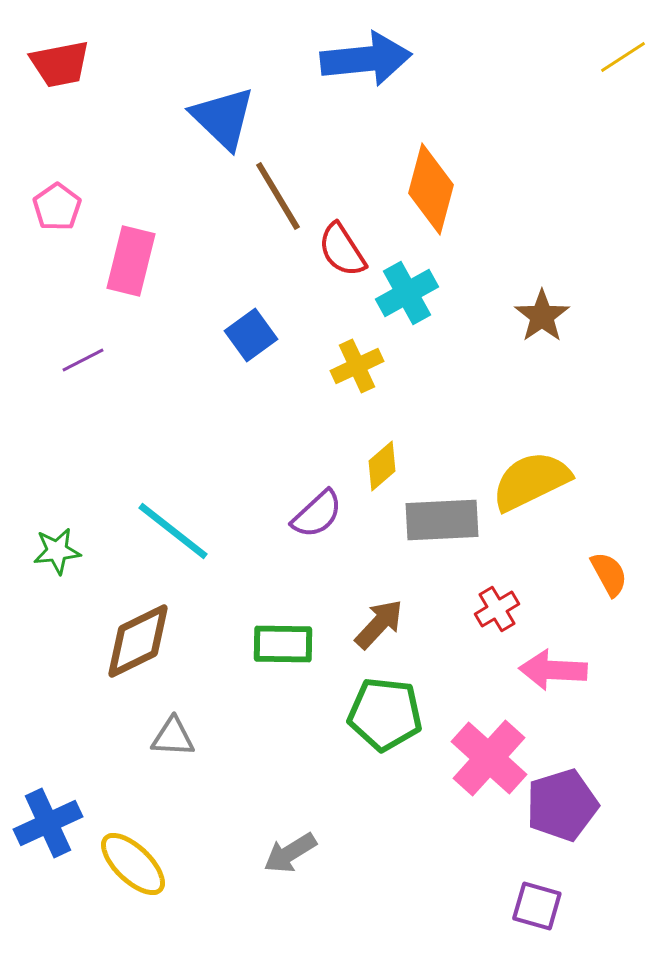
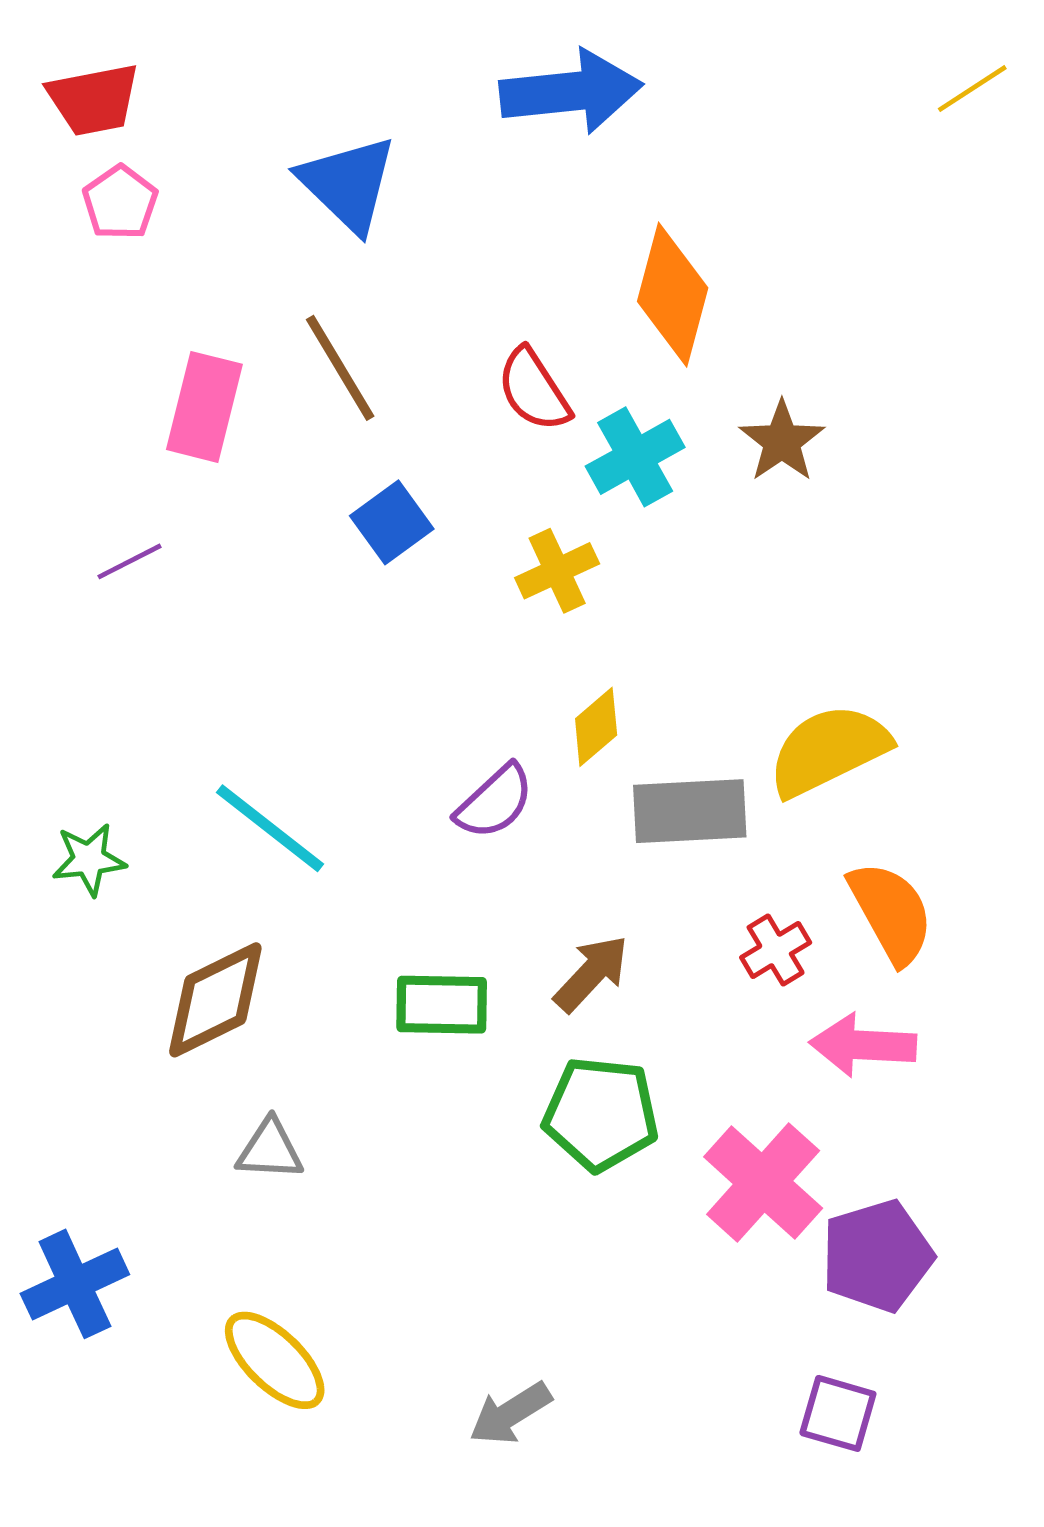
brown line: (278, 196) -> (340, 368), moved
pink pentagon: (57, 207) -> (120, 203), moved
brown star: (542, 316) -> (782, 441), moved
orange semicircle: (609, 574) -> (891, 913), moved, size x1.5
gray arrow: (290, 853) -> (510, 1413), moved
yellow ellipse: (133, 864) -> (275, 1360), moved

